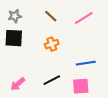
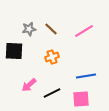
gray star: (15, 16) -> (29, 29), moved
pink arrow: (18, 84) -> (29, 85), moved

